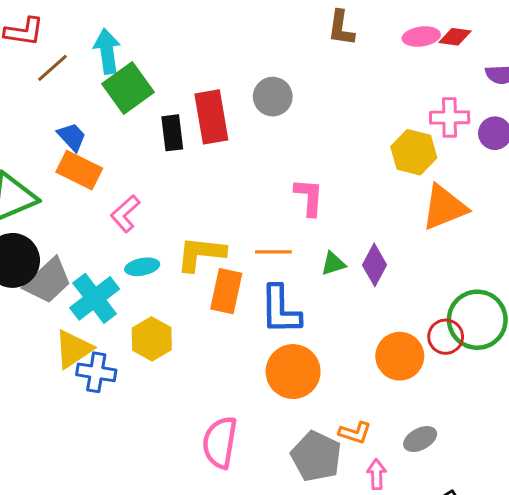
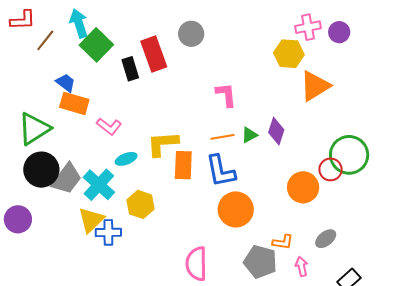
pink L-shape: (125, 214) -> (109, 126), turned -90
orange line: (273, 252) -> (222, 137), moved

